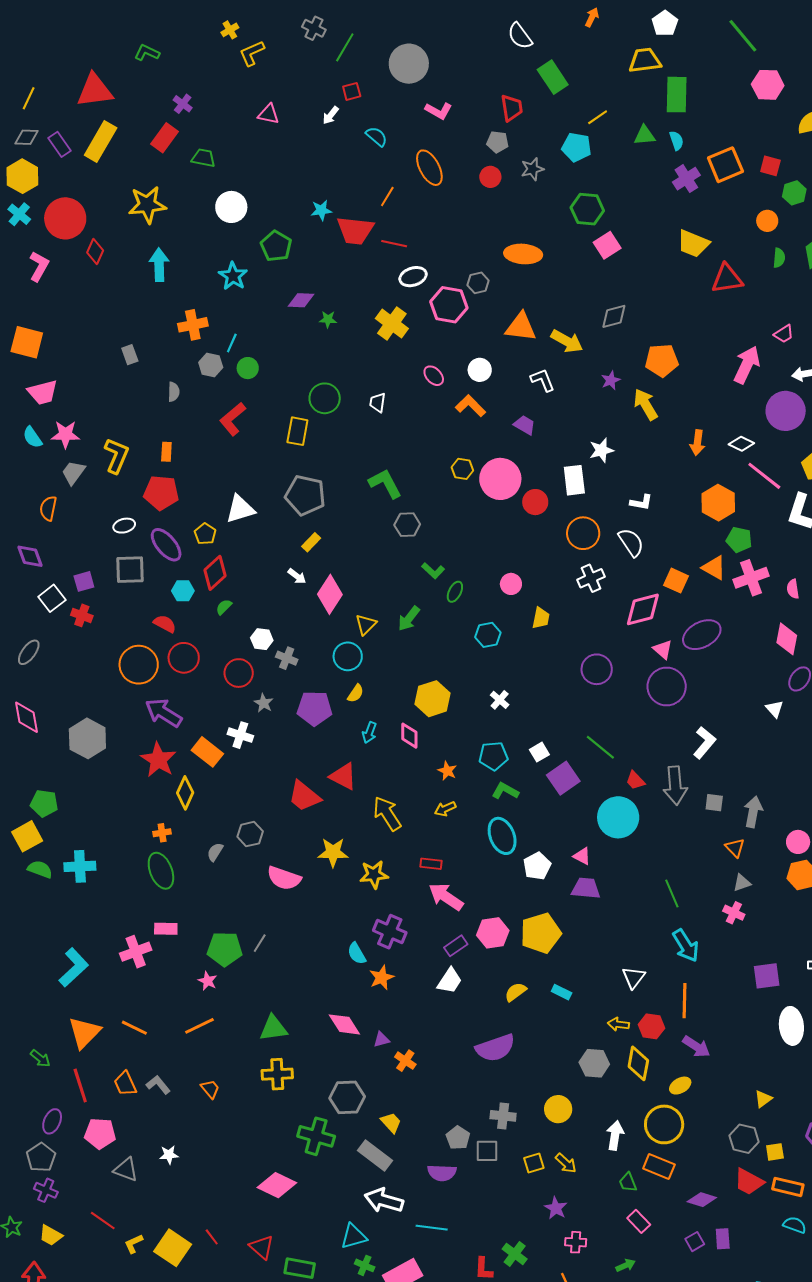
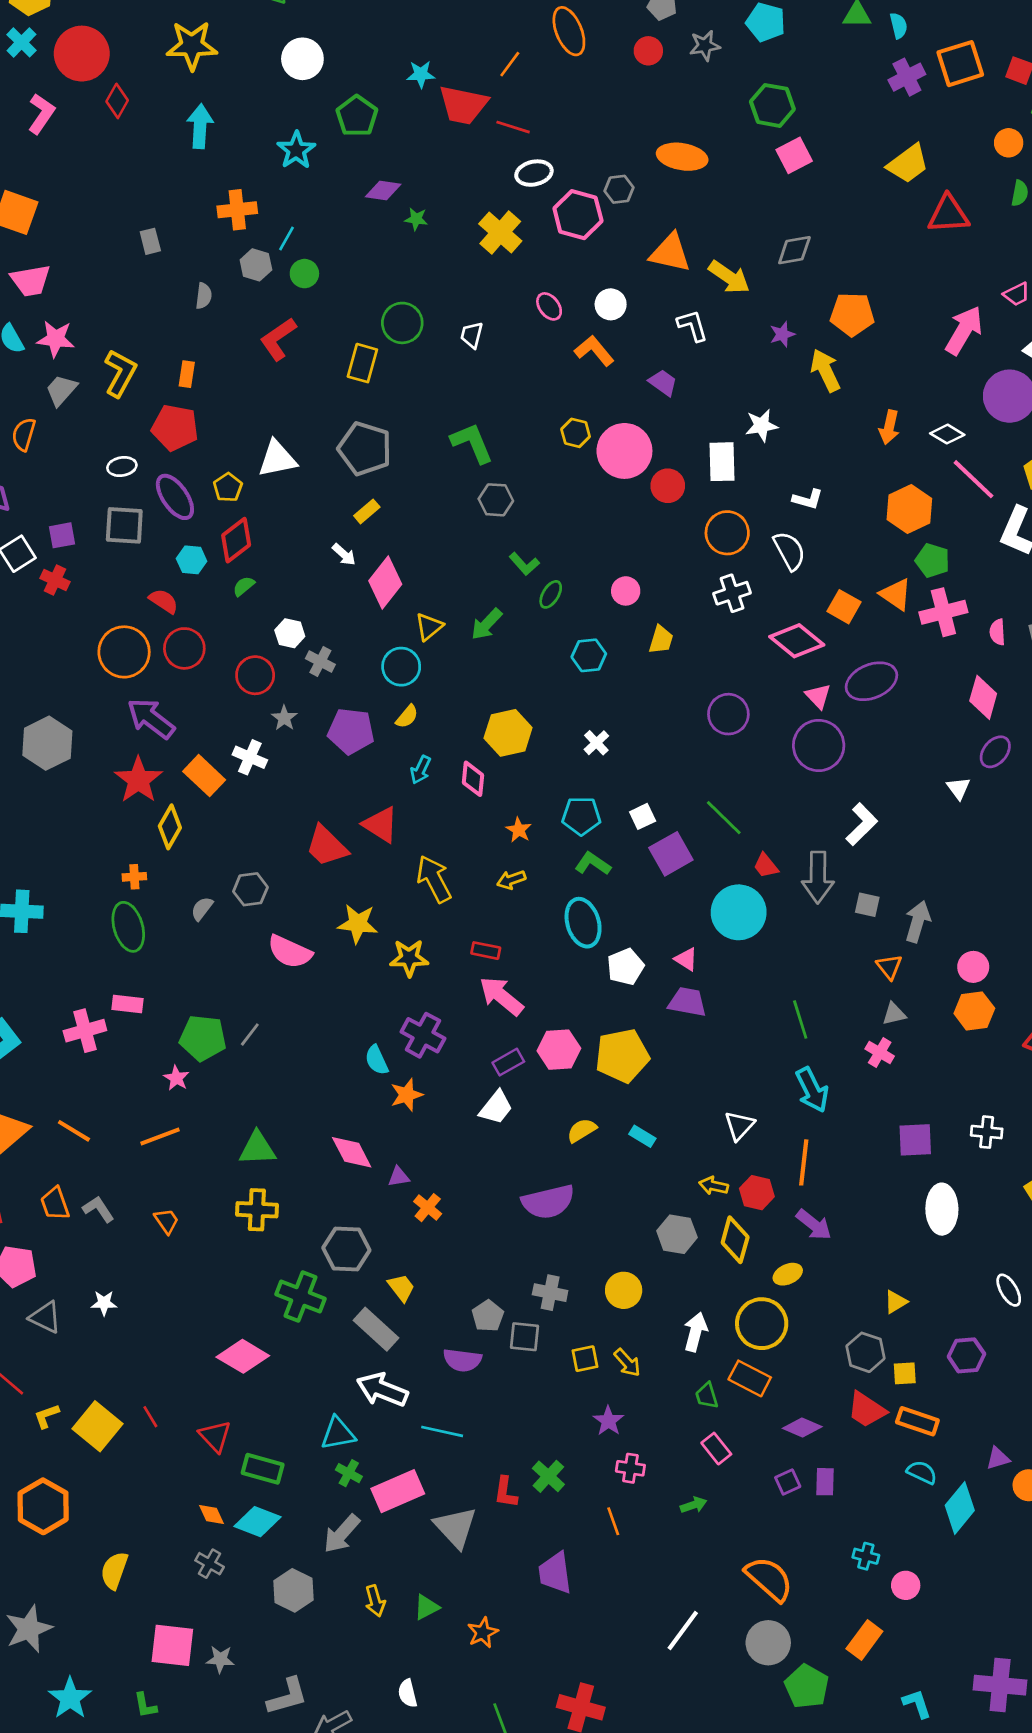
yellow trapezoid: (693, 244) -> (908, 164), turned -64
pink diamond: (643, 609) -> (797, 641), turned 48

